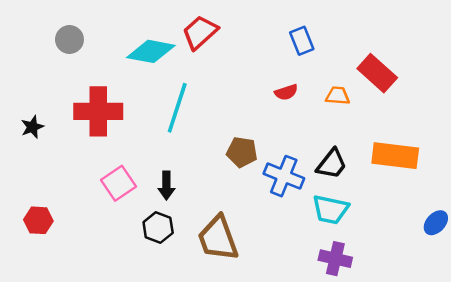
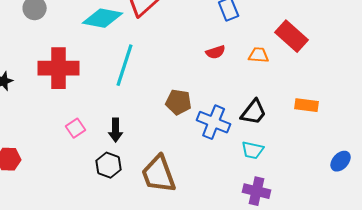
orange rectangle: (395, 156) -> (307, 105), size x0.6
pink square: (119, 183) -> (76, 128), size x0.7
cyan trapezoid: (330, 210) -> (253, 150), size x0.7

